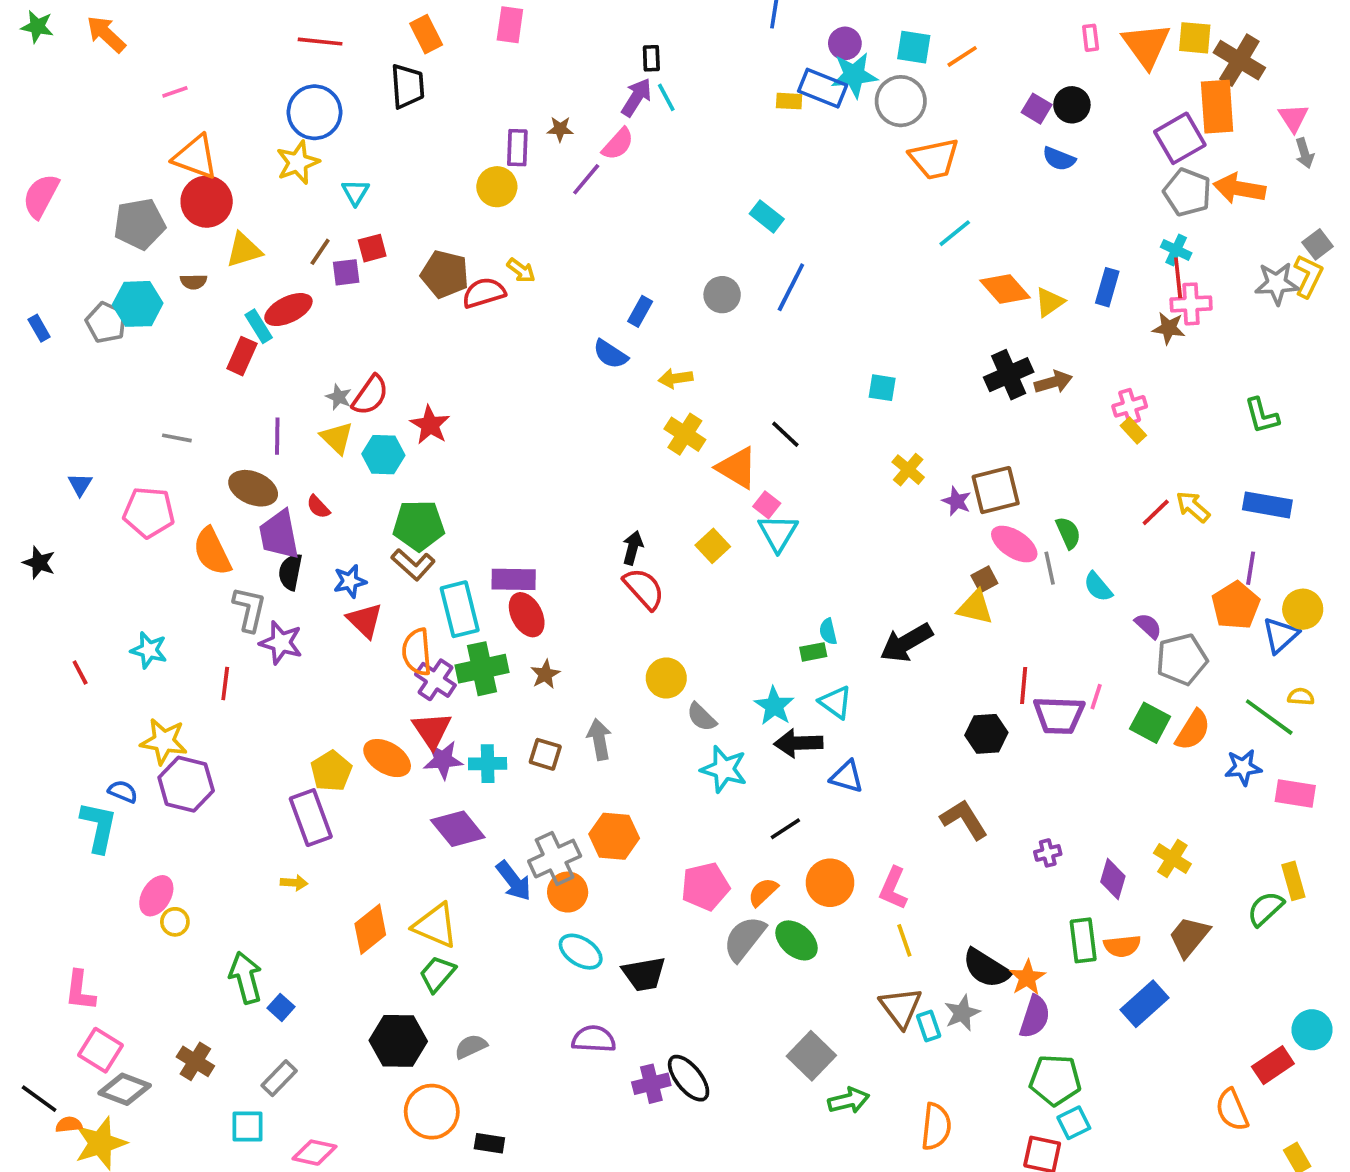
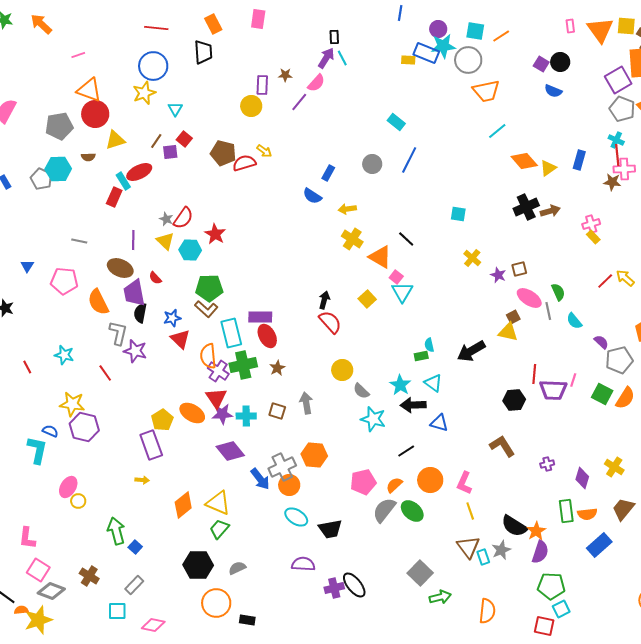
red square: (372, 248) -> (184, 139), turned -35
brown square: (996, 490) -> (519, 269), size x0.6
red line: (225, 684) -> (105, 373), turned -42

